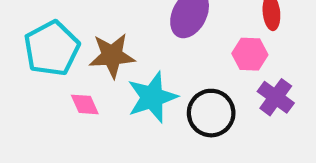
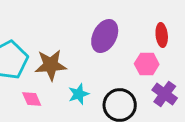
cyan star: (152, 97) -> (79, 94), size x0.6

